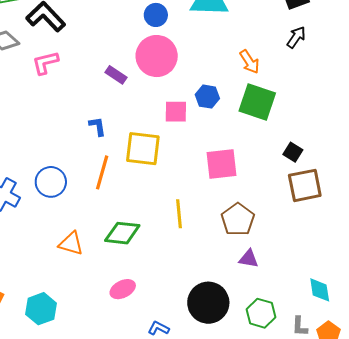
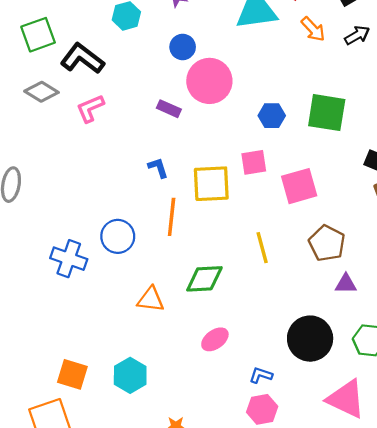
blue circle: (156, 15) -> (183, 47), moved
black arrow: (296, 37) -> (357, 35), turned 35
orange arrow: (249, 62) -> (313, 29), moved
pink square: (176, 112) -> (254, 162), moved

